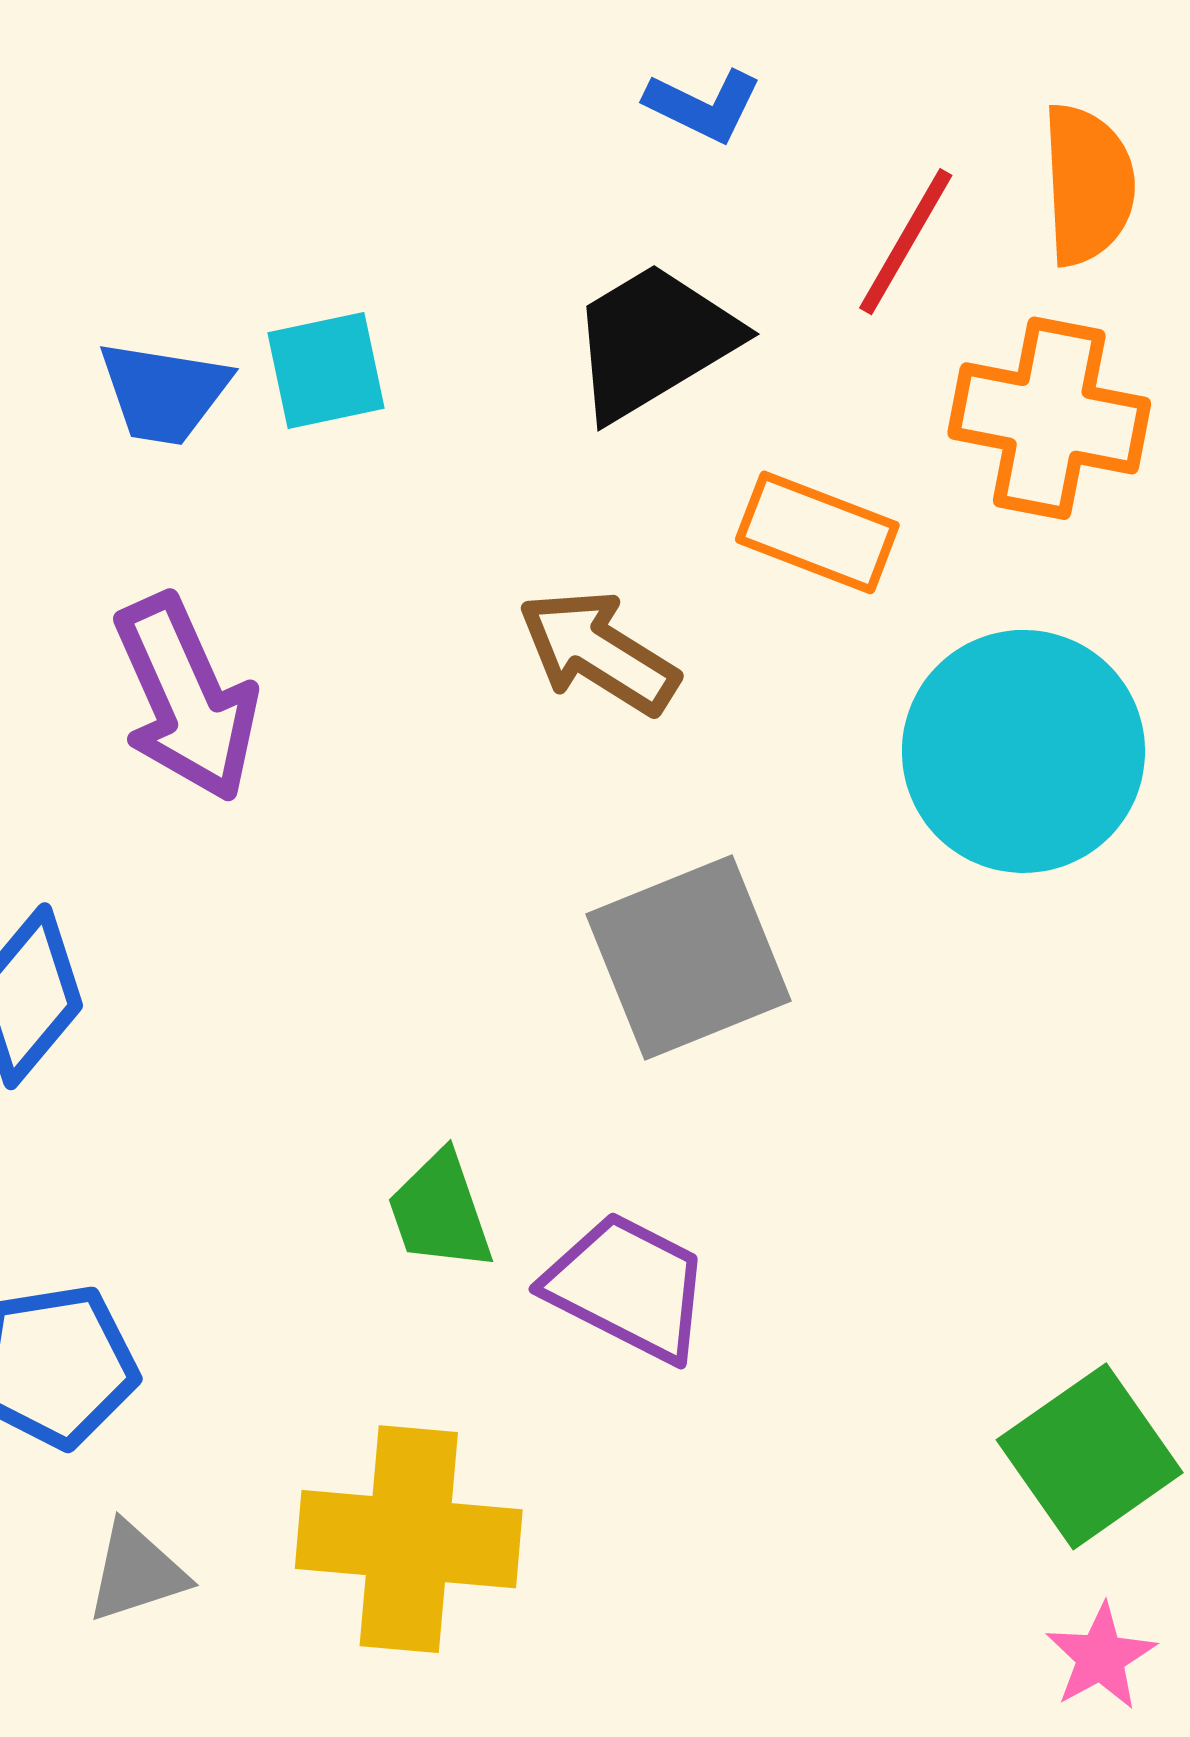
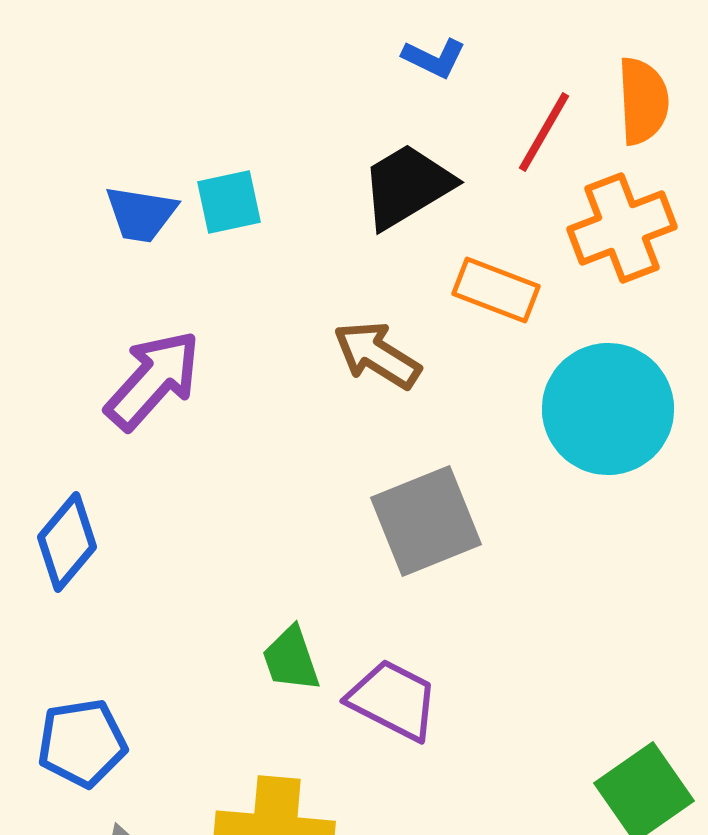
orange cross: (1049, 418) -> (622, 228), turned -32
purple arrow: (186, 698) -> (153, 380), turned -114

